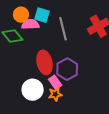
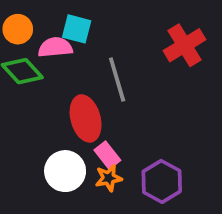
orange circle: (21, 15) -> (18, 29), moved
gray line: (63, 29) -> (117, 79), moved
purple hexagon: (67, 69) -> (162, 181), moved

